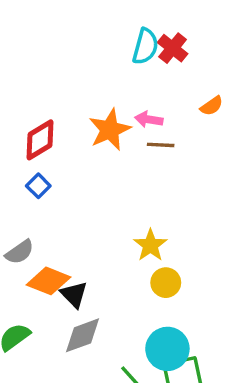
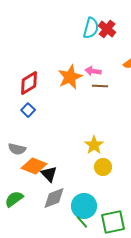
gray semicircle: (20, 252) -> (17, 149), turned 48
cyan circle: (167, 349) -> (84, 206), moved

